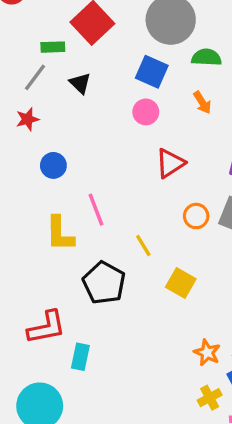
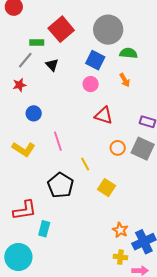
red triangle: (170, 163) -> (104, 115), turned 48
yellow L-shape: (60, 234) -> (24, 149), moved, turned -60
yellow cross: (210, 398) -> (120, 257), turned 32

